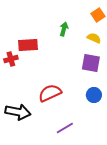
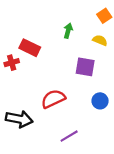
red rectangle: (28, 45) -> (30, 48), turned 30
purple square: (91, 63) -> (85, 67), moved

